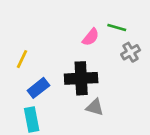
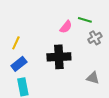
blue rectangle: (38, 88) -> (19, 64), moved
gray triangle: (95, 107) -> (93, 78), moved

